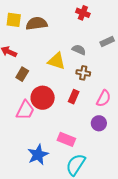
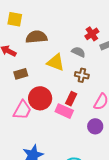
red cross: (83, 13) -> (92, 34), moved, turned 32
brown semicircle: (37, 23) -> (36, 37), moved
brown rectangle: (22, 74) -> (21, 74), turned 40
pink rectangle: (66, 139) -> (64, 111), moved

